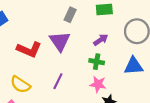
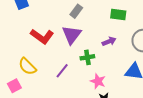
gray rectangle: (70, 15) -> (76, 11), moved
green cross: (97, 62) -> (87, 57), moved, turned -32

